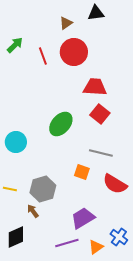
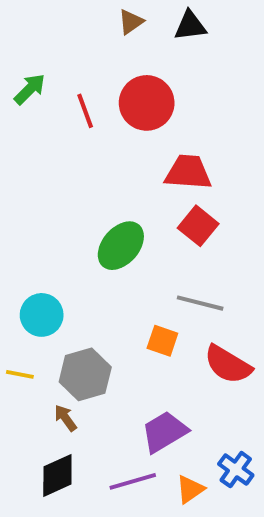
brown triangle: (66, 23) -> (131, 22), moved
cyan circle: (16, 142) -> (42, 315), moved
black diamond: (16, 237) -> (57, 475), moved

